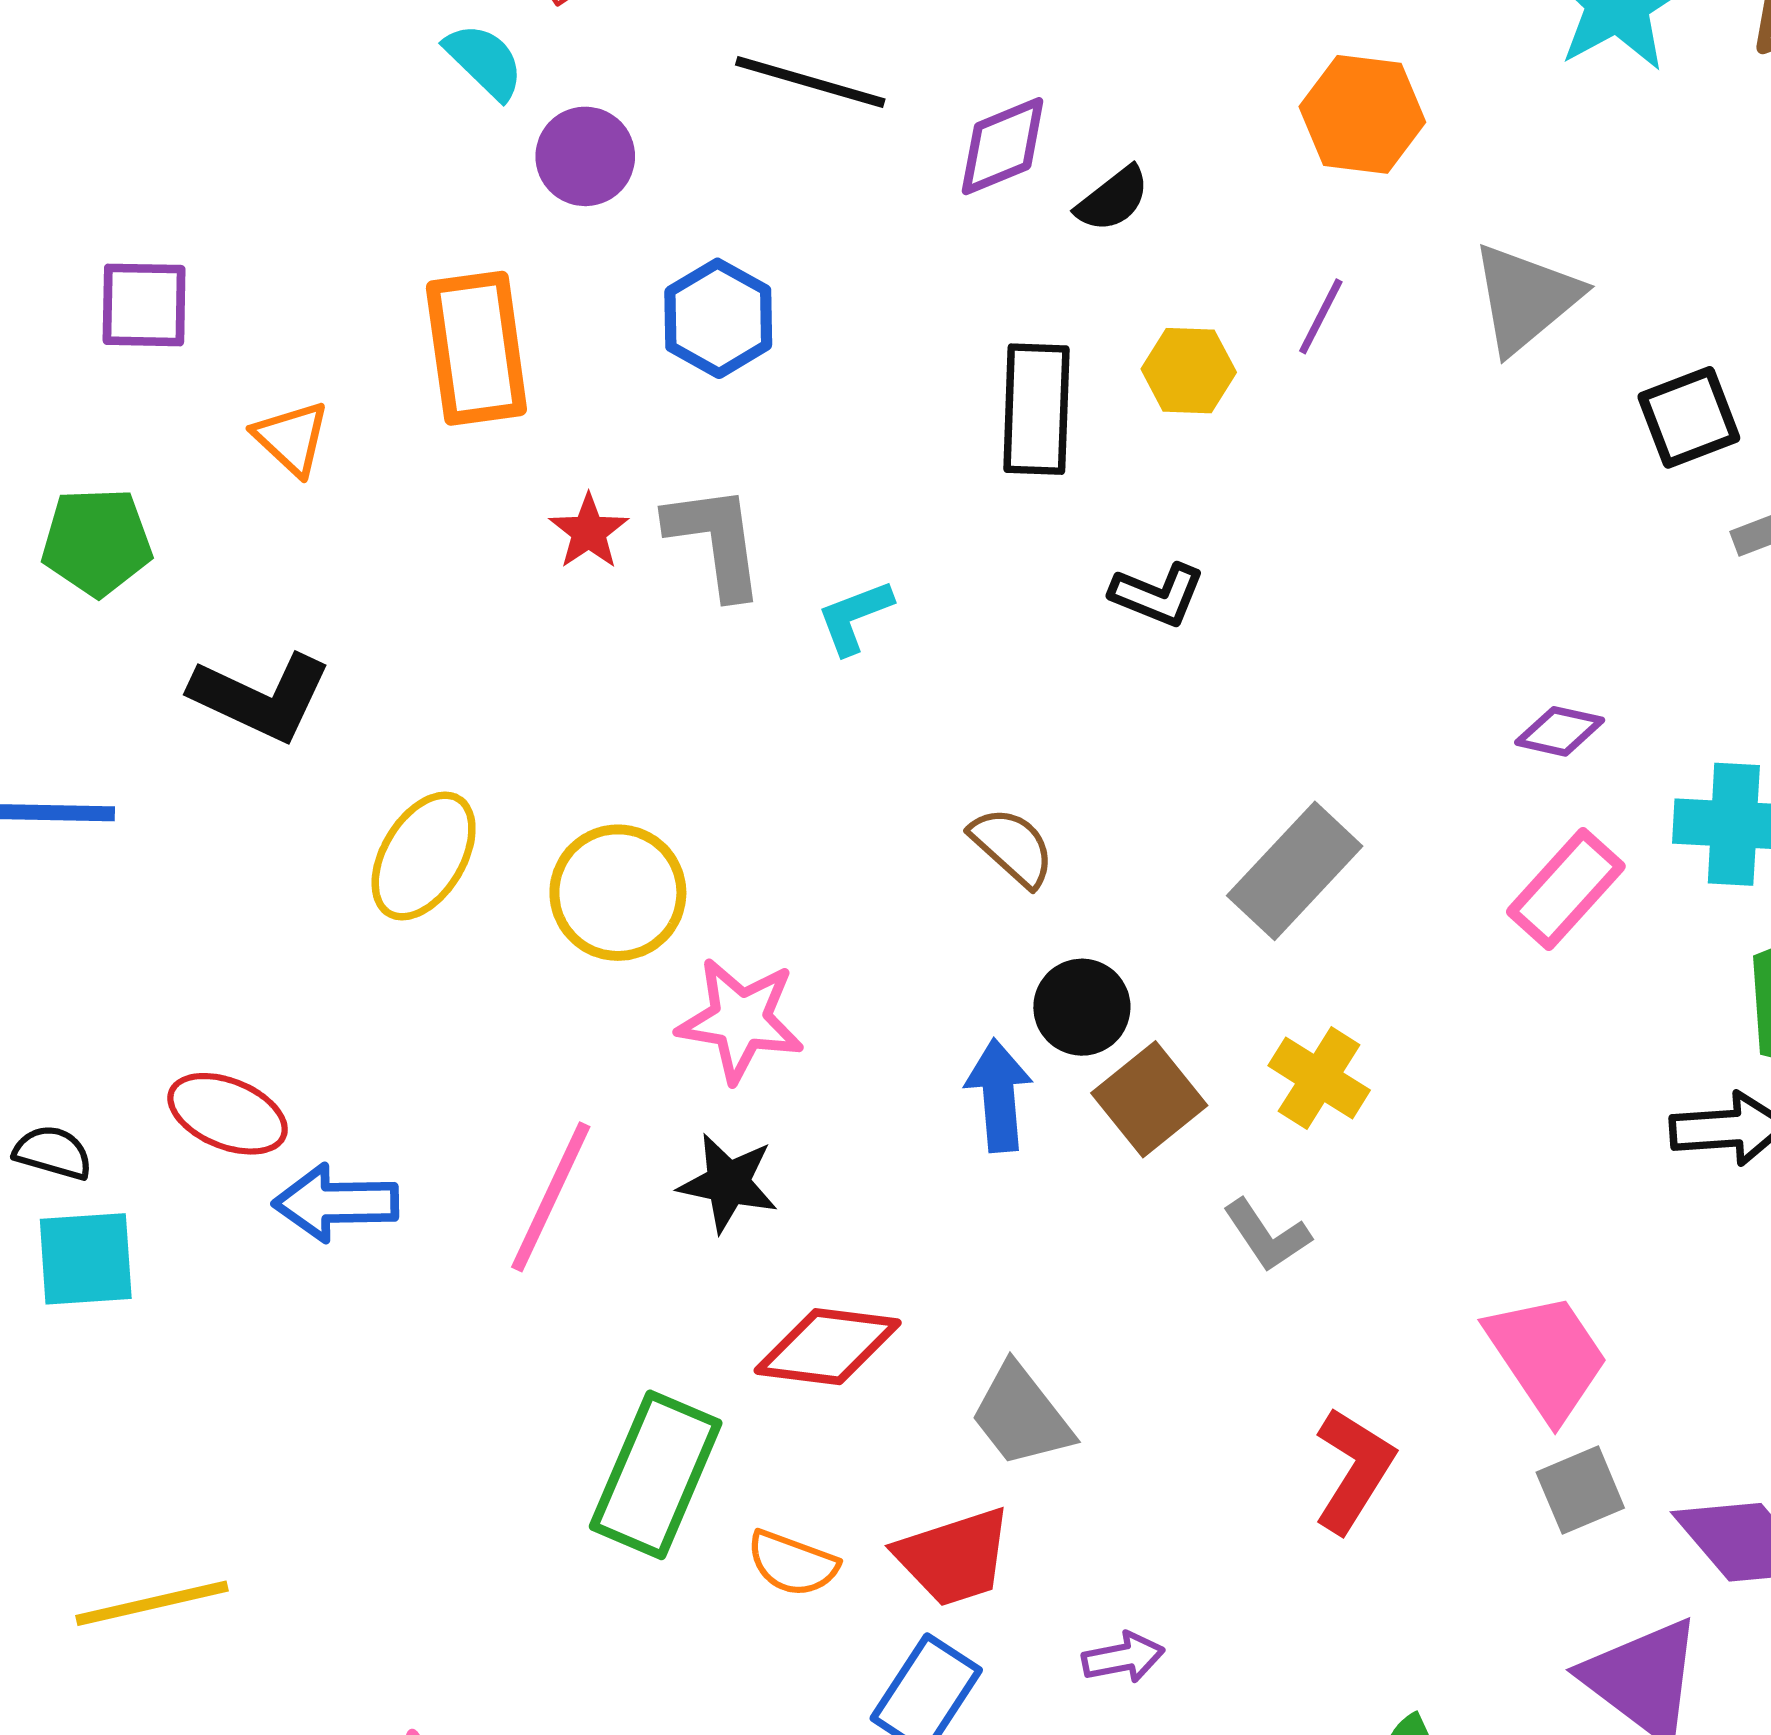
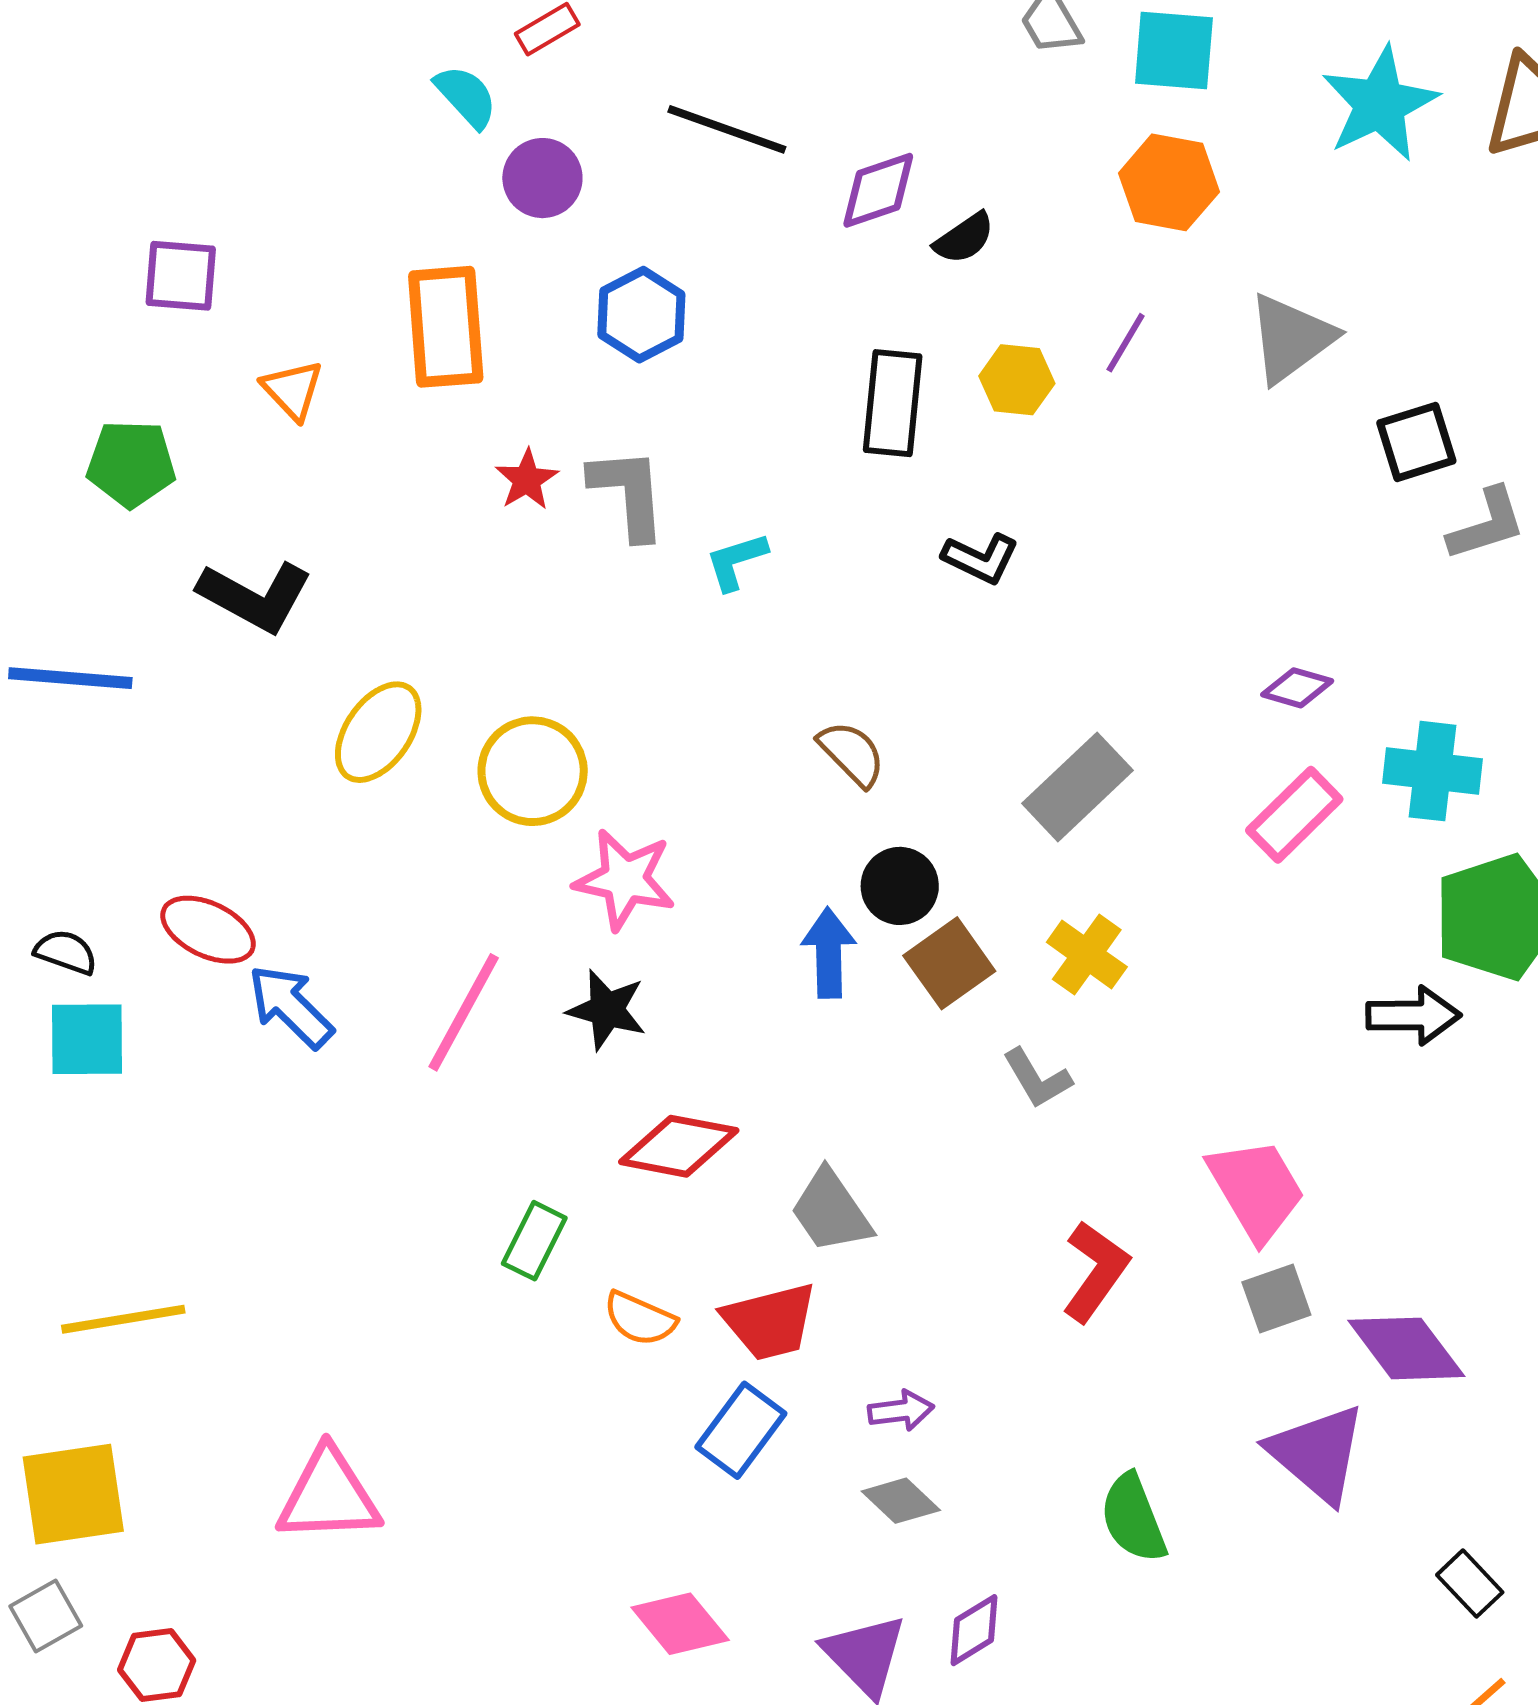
blue arrow: (336, 1203) -> (291, 1006), turned 42
green rectangle: (656, 1475) -> (534, 1241), size x0.6

